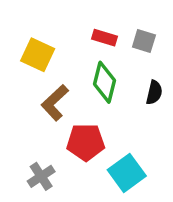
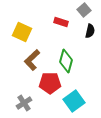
gray square: (144, 41) -> (84, 10), moved, turned 32
green diamond: (104, 82) -> (66, 61), moved
black semicircle: (154, 92) -> (90, 31), moved

